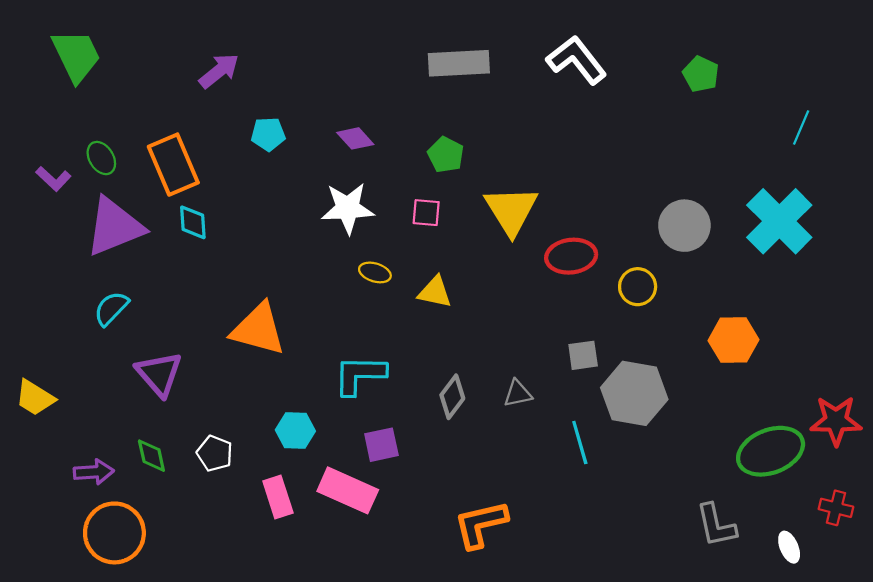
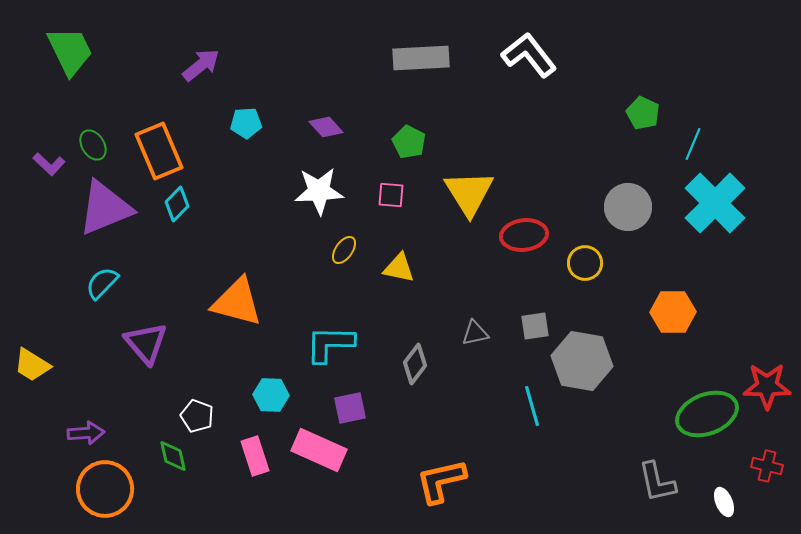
green pentagon: (701, 74) -> (643, 113), moved
cyan line: (801, 128) -> (693, 144), moved
cyan diamond: (193, 222) -> (177, 204), turned 48
yellow ellipse: (375, 272) -> (344, 250), turned -72
gray triangle: (518, 393) -> (475, 333), moved
green diamond: (151, 456) -> (173, 456), moved

